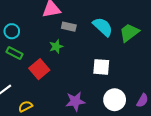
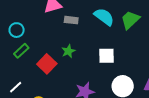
green star: (56, 46) -> (68, 51), moved
green rectangle: (14, 53) -> (21, 51), turned -63

